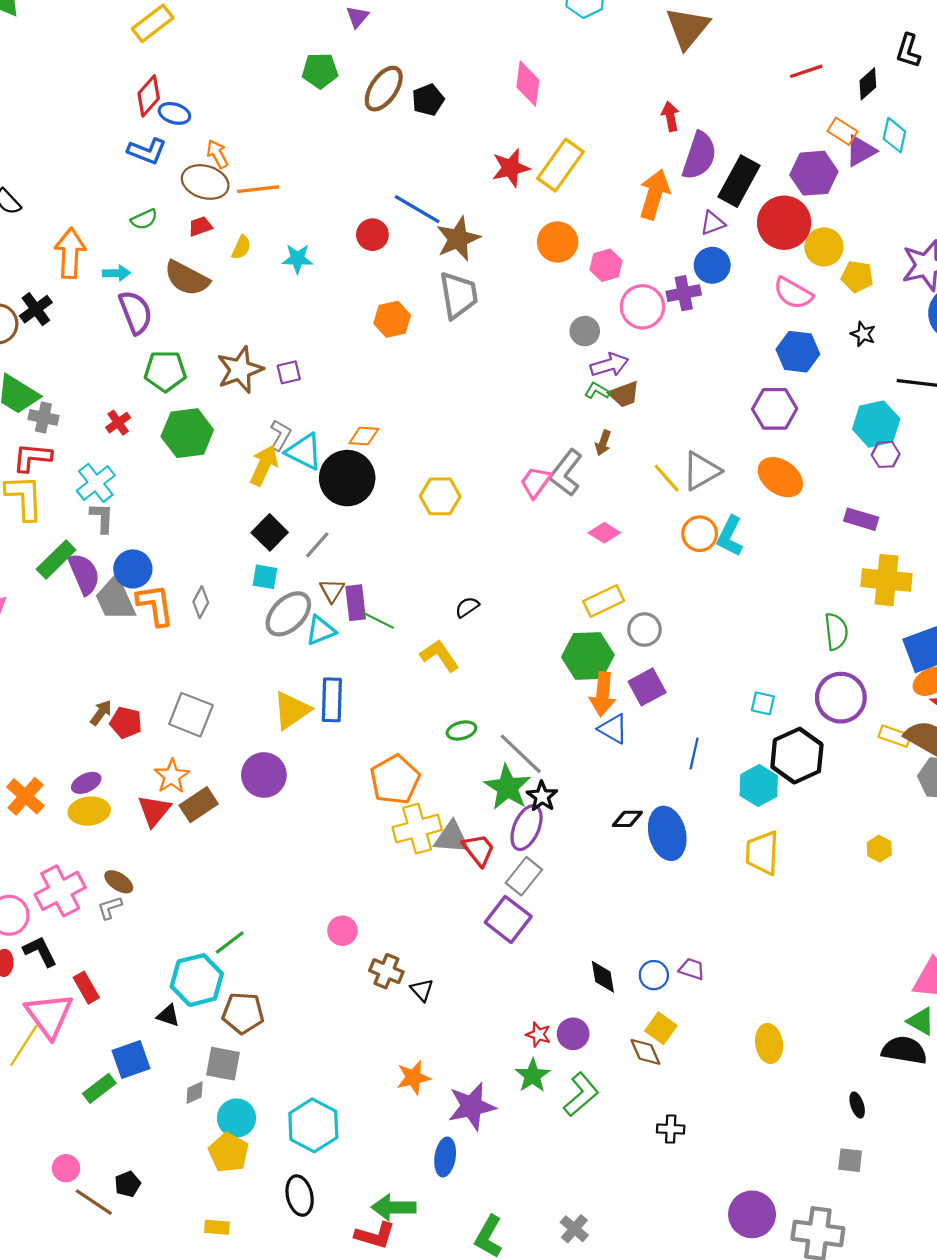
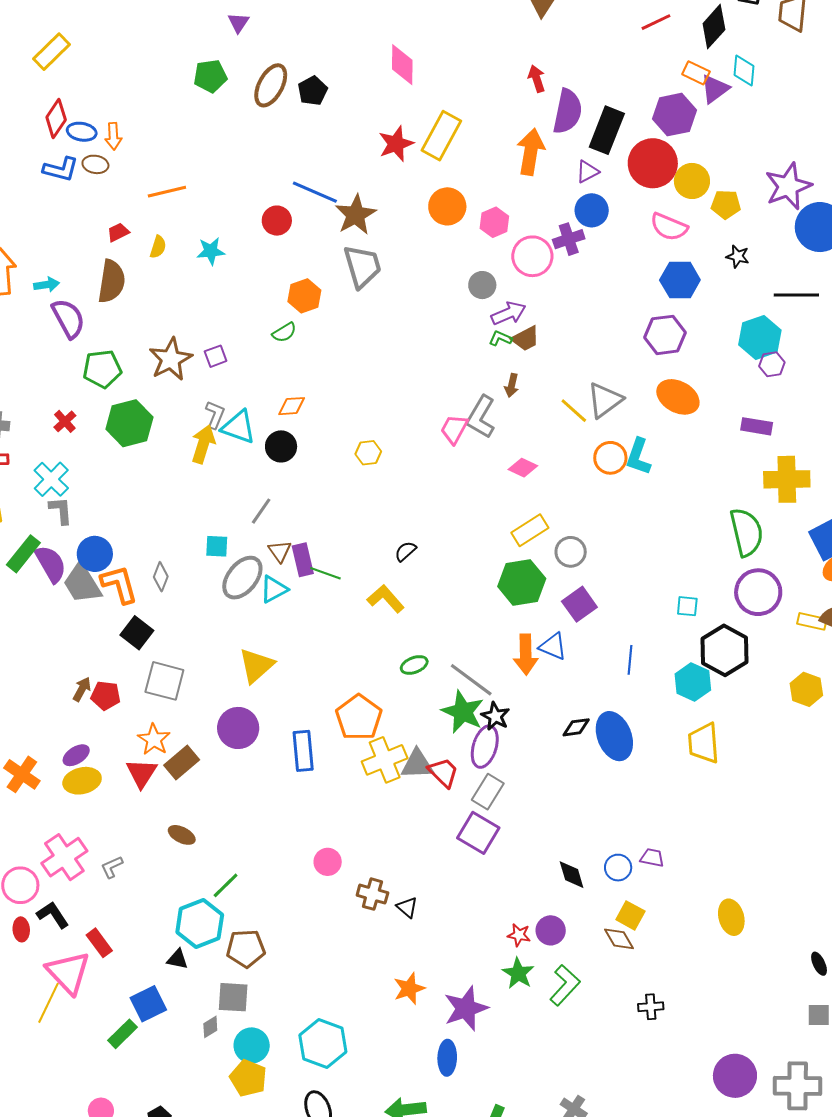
black diamond: (868, 84) -> (714, 27), size x1.4
orange arrow: (217, 154) -> (113, 136), moved, turned -148
brown ellipse: (205, 182) -> (95, 164), moved, size x0.6
green semicircle: (144, 219) -> (284, 332), moved
brown semicircle: (187, 278) -> (112, 281), turned -102
black circle: (347, 478) -> (281, 446), size x0.6
yellow hexagon: (440, 496) -> (368, 453), size x0.7
black square: (270, 532) -> (137, 633), moved
green semicircle: (836, 632) -> (746, 532), size x1.4
orange arrow: (603, 694) -> (526, 654), moved
blue rectangle: (332, 700) -> (303, 751), moved
yellow hexagon: (879, 849) -> (806, 689), moved, size x1.4
brown ellipse: (119, 882) -> (182, 835), moved

